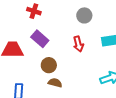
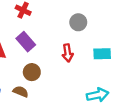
brown semicircle: (55, 83) -> (21, 92), moved

